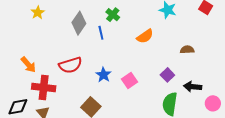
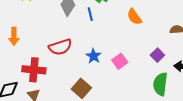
orange semicircle: (145, 36) -> (134, 17), turned 90
orange arrow: (28, 65) -> (14, 36), moved, turned 42

